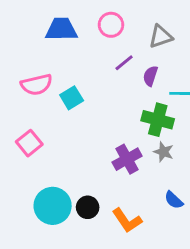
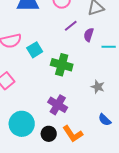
green cross: (158, 120) -> (62, 65), moved
purple cross: (127, 159) -> (58, 105), moved, turned -30
black circle: (88, 207) -> (49, 134), moved

